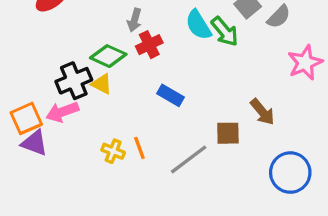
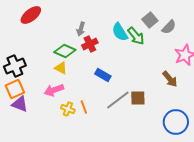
black cross: (74, 81) -> (15, 66), moved
pink arrow: (62, 112) -> (54, 90), moved
brown arrow: (262, 112) -> (170, 79), moved
gray line: (189, 159) -> (118, 100), moved

